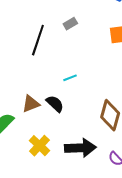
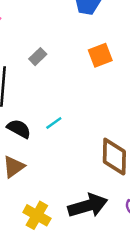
black semicircle: (55, 104) -> (19, 129), moved

